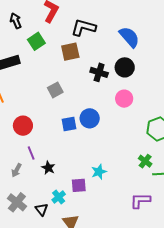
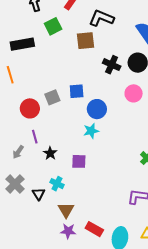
gray square: (55, 90) -> (52, 97), moved
blue square: (69, 124) -> (77, 91), moved
cyan star: (99, 172) -> (91, 131), moved
purple square: (79, 185) -> (79, 161), moved
cyan cross: (59, 197) -> (57, 184), turned -32

